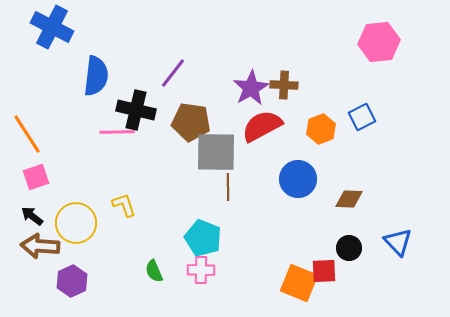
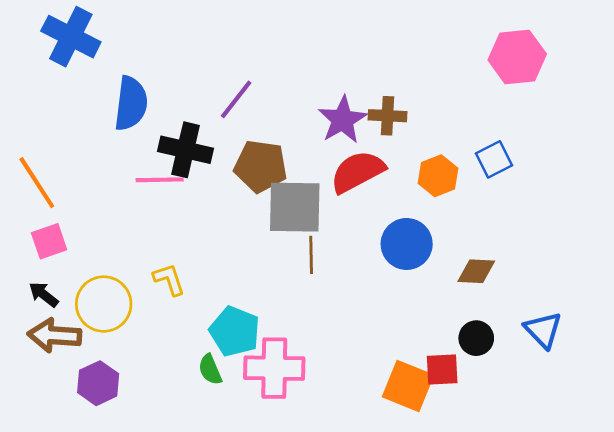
cyan pentagon: (203, 238) -> (235, 331), moved
pink cross: (201, 270) -> (274, 368), size x1.6

